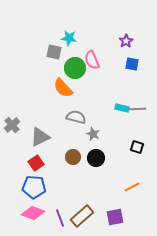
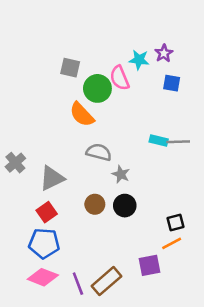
cyan star: (69, 38) -> (139, 60), moved
black square: (137, 147) -> (176, 222), moved, turned -32
purple square: (115, 217) -> (150, 265), moved

